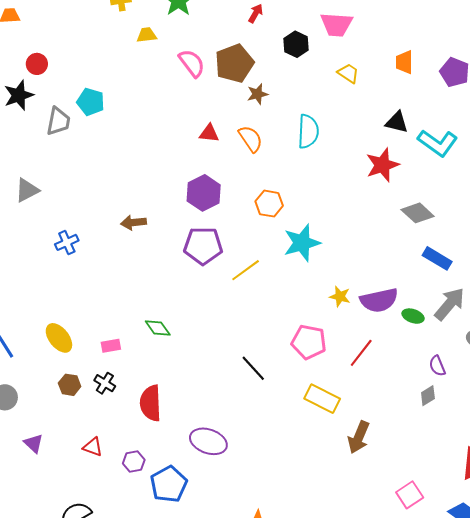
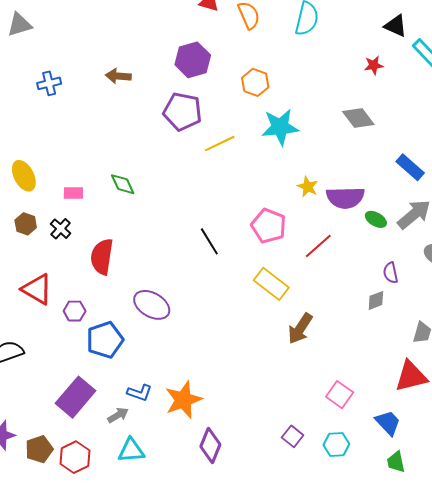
red star: (382, 165) -> (374, 65), size x0.6
gray diamond: (418, 213) -> (358, 118), moved
red triangle: (93, 447) -> (37, 289), size x1.6
pink square: (410, 495) -> (340, 395), turned -32

